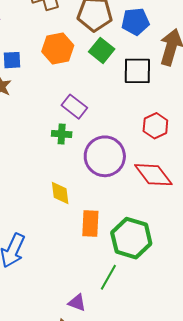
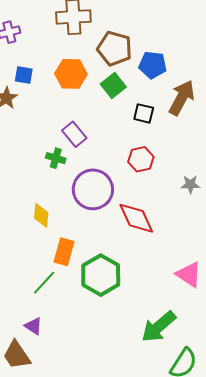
black square: (137, 71) -> (144, 113), size x0.7
red hexagon: (155, 126) -> (141, 159), moved
green line: (108, 277) -> (44, 283), moved

